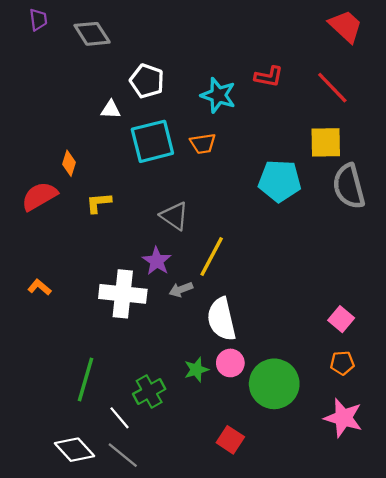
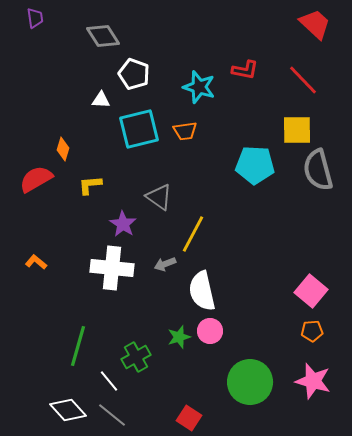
gray diamond: (92, 34) -> (103, 36), moved
purple star: (157, 261) -> (123, 224), moved
pink square: (341, 319) -> (311, 291), size x1.4
green circle: (274, 384) -> (250, 382), moved
red square: (230, 440) -> (189, 418), moved

